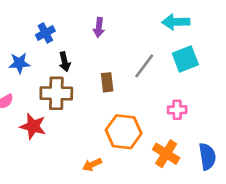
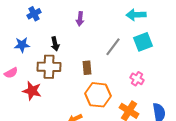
blue cross: (45, 33) -> (34, 14), moved
brown rectangle: (107, 82) -> (87, 68), moved
pink cross: (177, 110) -> (137, 79), turned 32

